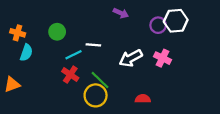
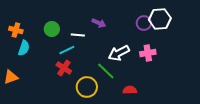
purple arrow: (121, 13) -> (99, 23), moved
white line: (93, 45) -> (78, 35), moved
pink cross: (163, 58) -> (148, 53), turned -35
green line: (100, 80) -> (106, 71), moved

